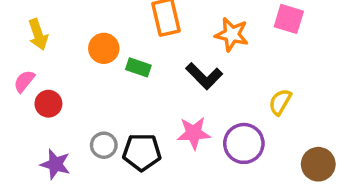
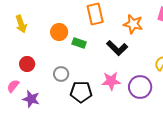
pink semicircle: (24, 81) -> (13, 86), moved
gray circle: (104, 145) -> (61, 74), moved

